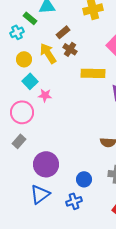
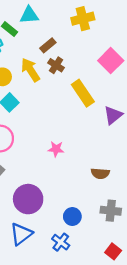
yellow rectangle: (93, 73) -> (83, 93), turned 55
pink star: (45, 95) -> (56, 149), moved
blue cross: (74, 201) -> (61, 242), turned -35

